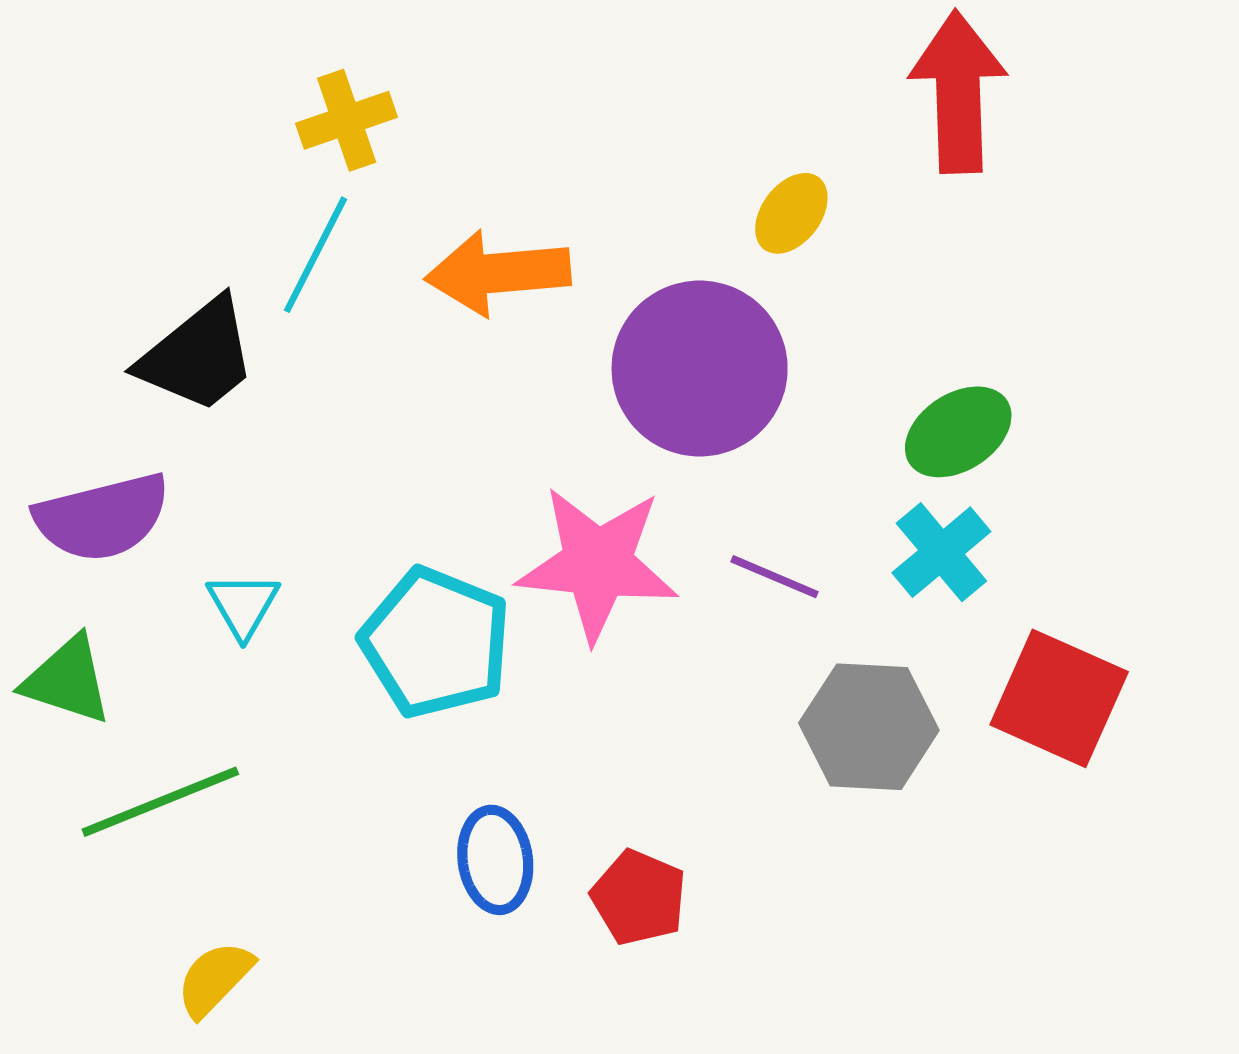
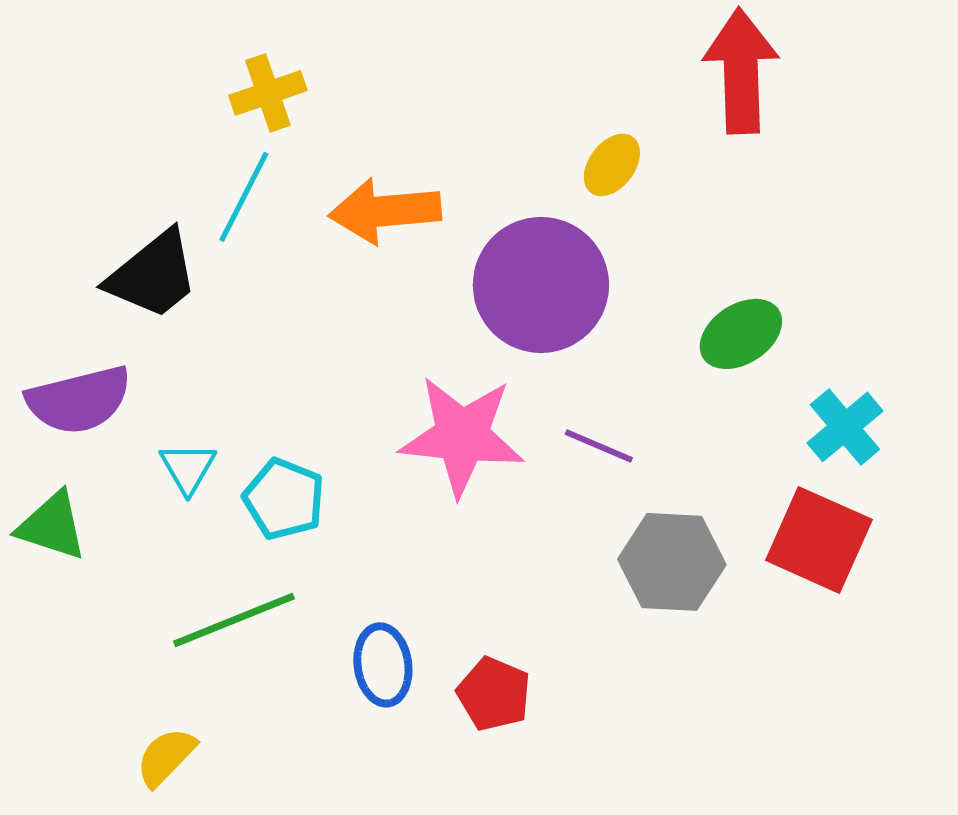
cyan cross: (941, 552) -> (845, 427), moved
cyan pentagon: (436, 643) -> (284, 499), moved, size x0.7
green line: (160, 802) -> (234, 620), moved

